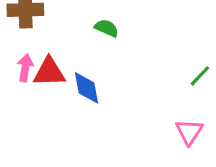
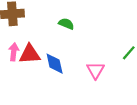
pink triangle: (189, 132) -> (95, 70), moved

